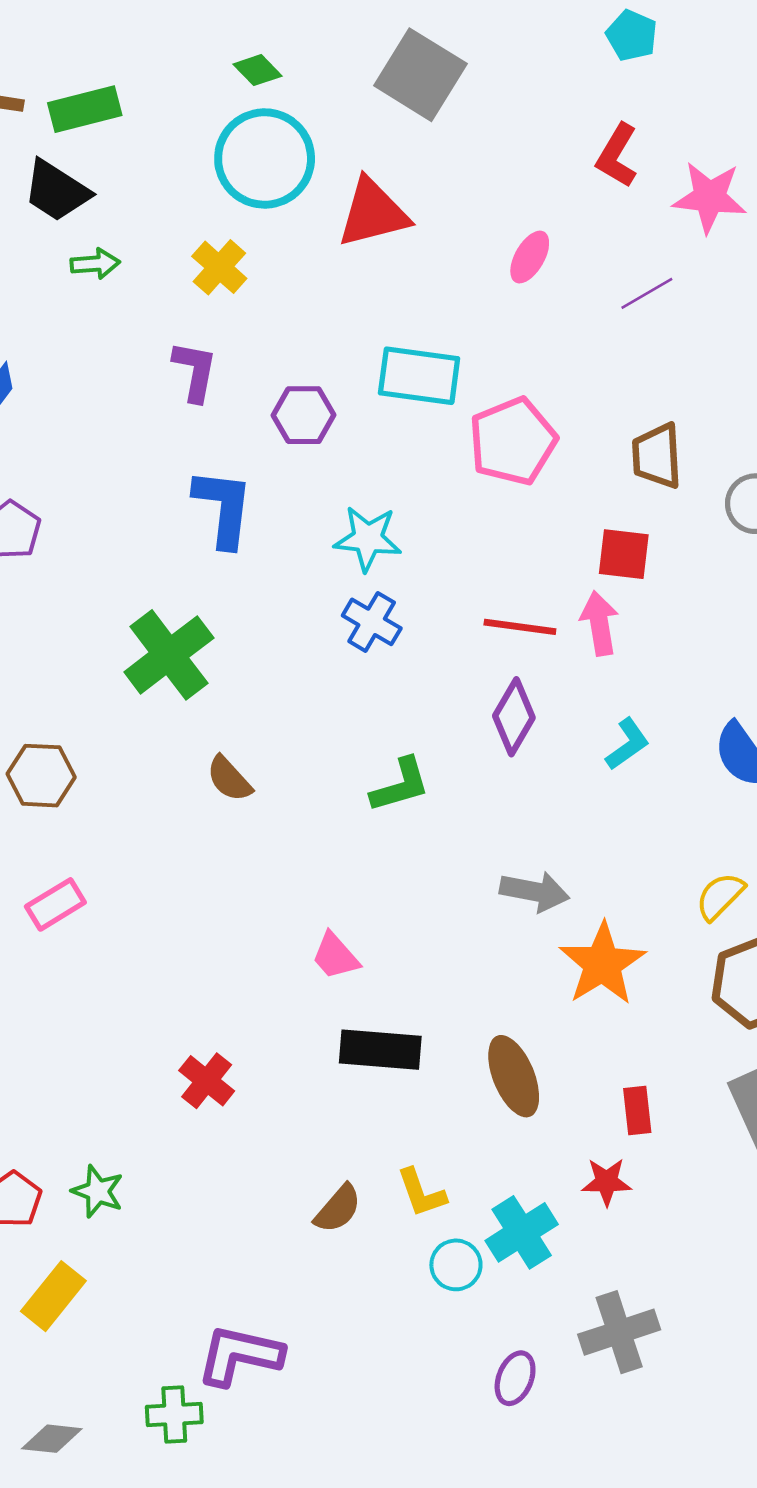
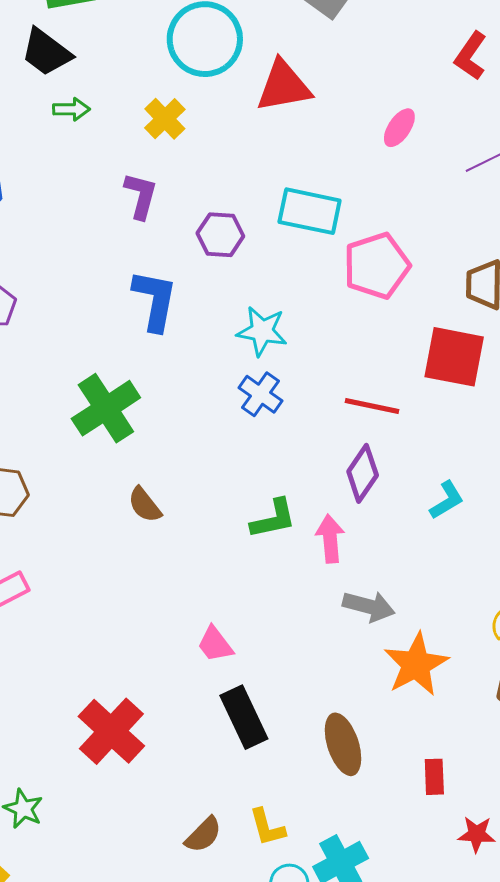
red square: (624, 554) -> (454, 357), size x1.5
pink arrow: (599, 623) -> (330, 539), moved
black rectangle: (380, 1050) -> (244, 717), turned 56
red cross: (207, 1081) -> (111, 731), size x1.6
red star: (607, 1182) -> (477, 834), moved

